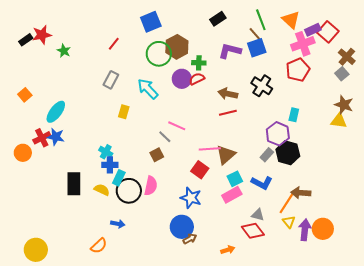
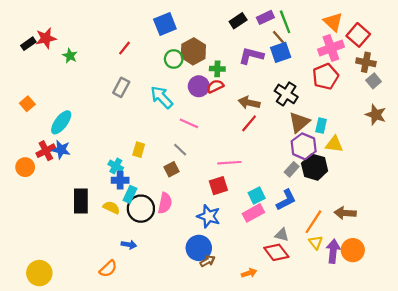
orange triangle: (291, 20) -> (333, 22), moved
purple rectangle: (313, 30) -> (265, 17), moved
green circle: (159, 54) -> (174, 59), size x0.7
brown cross: (347, 57) -> (366, 62), moved, turned -30
yellow rectangle: (124, 112) -> (139, 150), moved
red line: (228, 113) -> (249, 123), turned -36
yellow triangle: (339, 121) -> (334, 144), moved
pink line: (177, 126) -> (189, 123), moved
brown triangle: (226, 155) -> (299, 122), moved
red square: (200, 170) -> (218, 186), turned 36
blue L-shape: (262, 183) -> (286, 200), turned -55
brown arrow: (301, 193) -> (345, 213), moved

